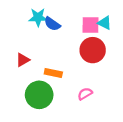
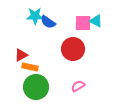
red circle: (93, 50) -> (73, 49), moved
orange rectangle: (53, 73) -> (30, 67), moved

